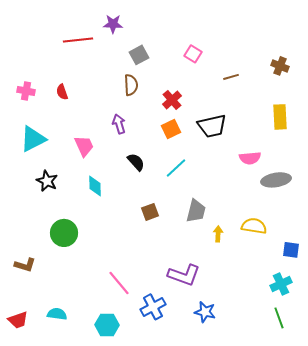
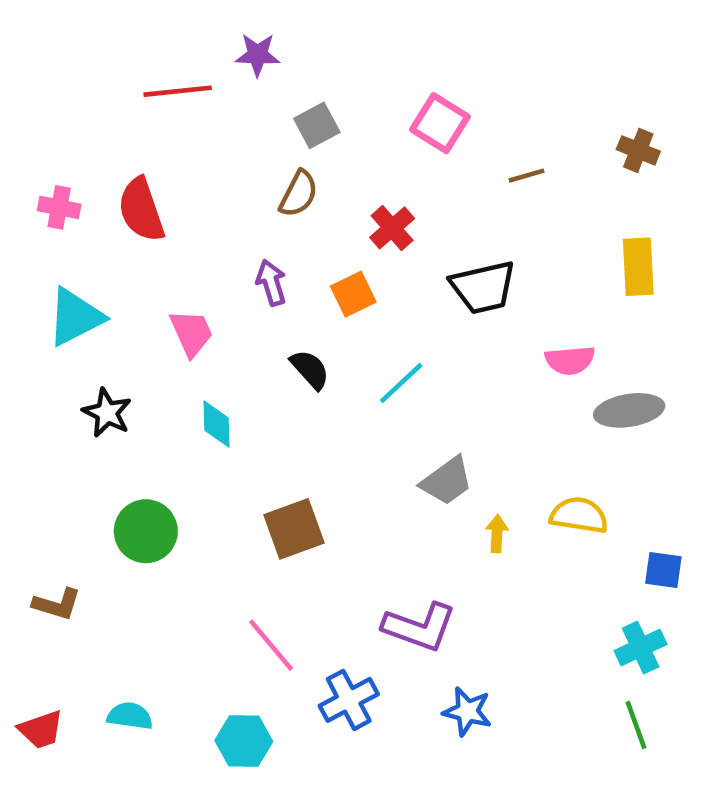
pink square: (193, 54) -> (440, 123), size x1.4
brown semicircle: (131, 85) -> (299, 194), turned 30
red semicircle: (62, 92) -> (141, 210), size x1.8
orange square: (171, 129) -> (353, 294), moved
gray trapezoid: (196, 211) -> (447, 481), turned 40
brown square: (150, 212) -> (294, 529), moved, size x1.5

